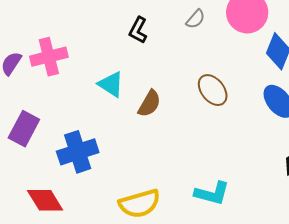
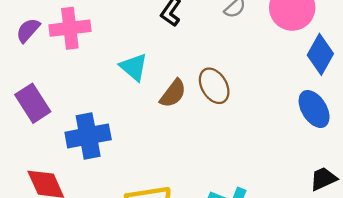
brown ellipse: (213, 90) -> (214, 86), moved
purple rectangle: (24, 129) -> (33, 103), turned -68

